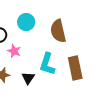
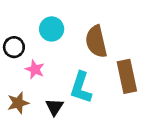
brown rectangle: (75, 68) -> (127, 76), moved

